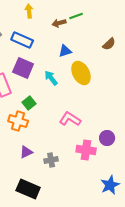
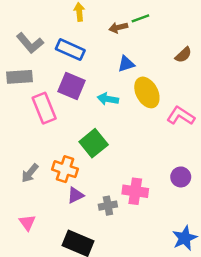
cyan arrow: (51, 78) -> (108, 99), turned -42
green square: (29, 103) -> (94, 143), moved, size x1.5
pink L-shape: (70, 119) -> (181, 116), moved
orange cross: (18, 121) -> (65, 169), moved
pink cross: (86, 150) -> (135, 191), moved

